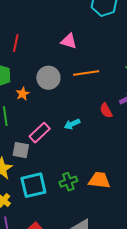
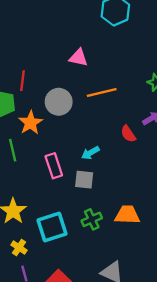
red line: (16, 43) -> (22, 81), moved
orange star: (23, 94) -> (30, 123), size x1.5
pink rectangle: (40, 133) -> (54, 166), turned -60
gray square: (21, 150) -> (84, 180), moved

